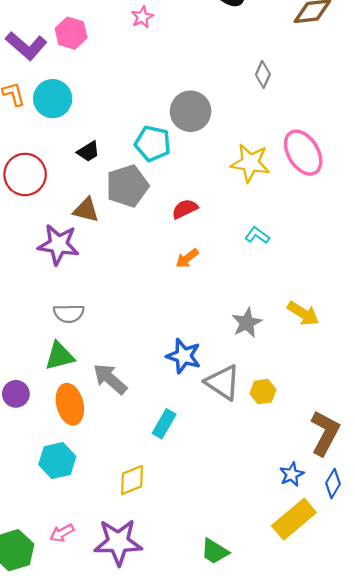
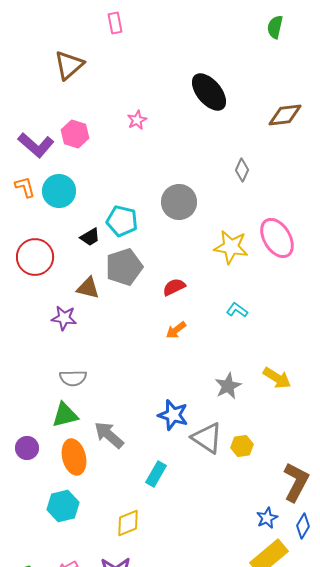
cyan pentagon: (153, 143) -> (122, 221), moved
purple star: (58, 245) -> (64, 318), size x0.7

